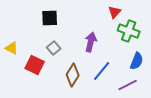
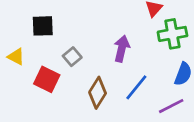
black square: (50, 18) -> (43, 26), moved
green cross: (129, 31) -> (172, 34), turned -30

